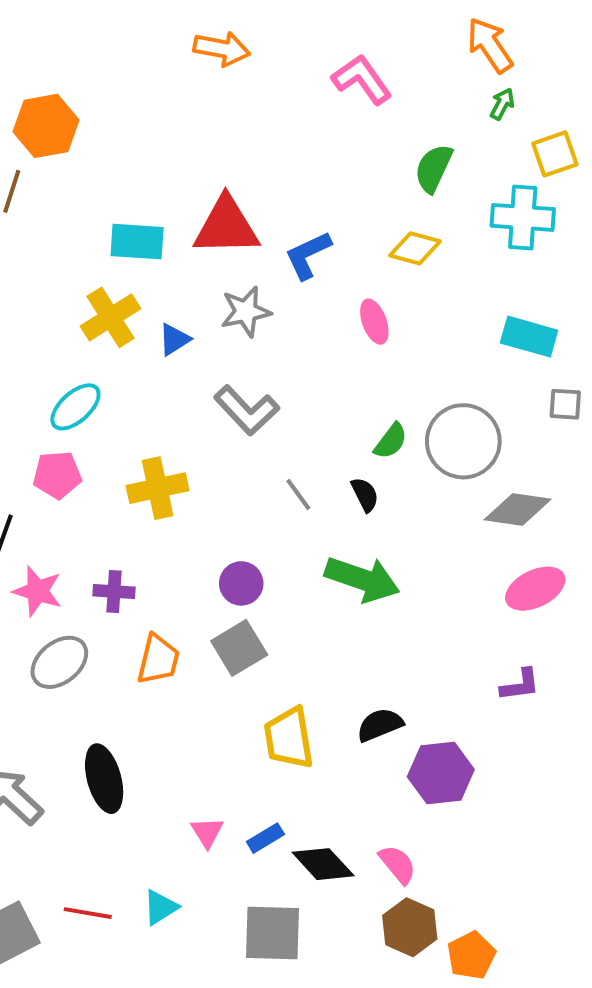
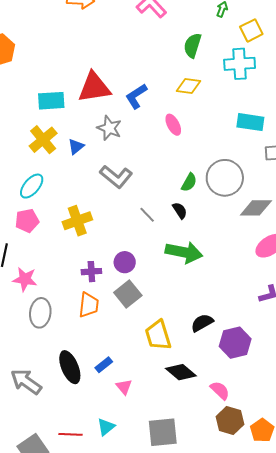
gray star: (246, 312) -> (109, 128), turned -30
purple cross: (114, 592) -> (91, 272), moved
gray ellipse: (59, 662) -> (40, 313), turned -36
blue rectangle: (265, 838) -> (104, 365), moved
black diamond: (323, 864) -> (181, 372), moved

